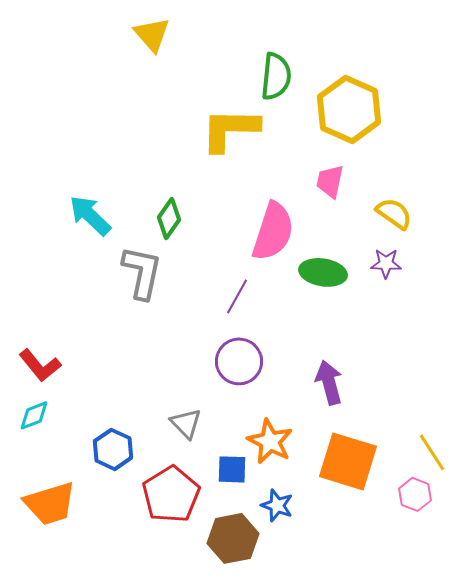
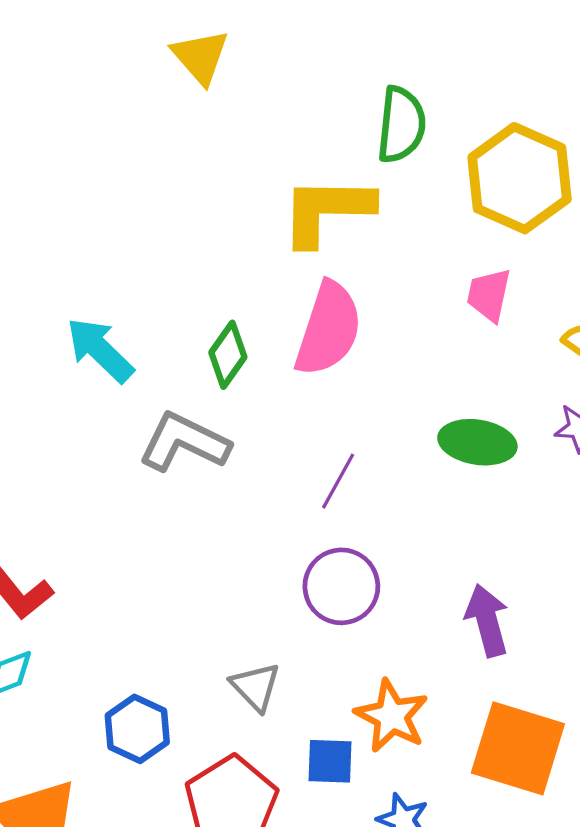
pink semicircle: (273, 231) -> (328, 329), moved
gray L-shape: (142, 272) -> (184, 442), turned -76

